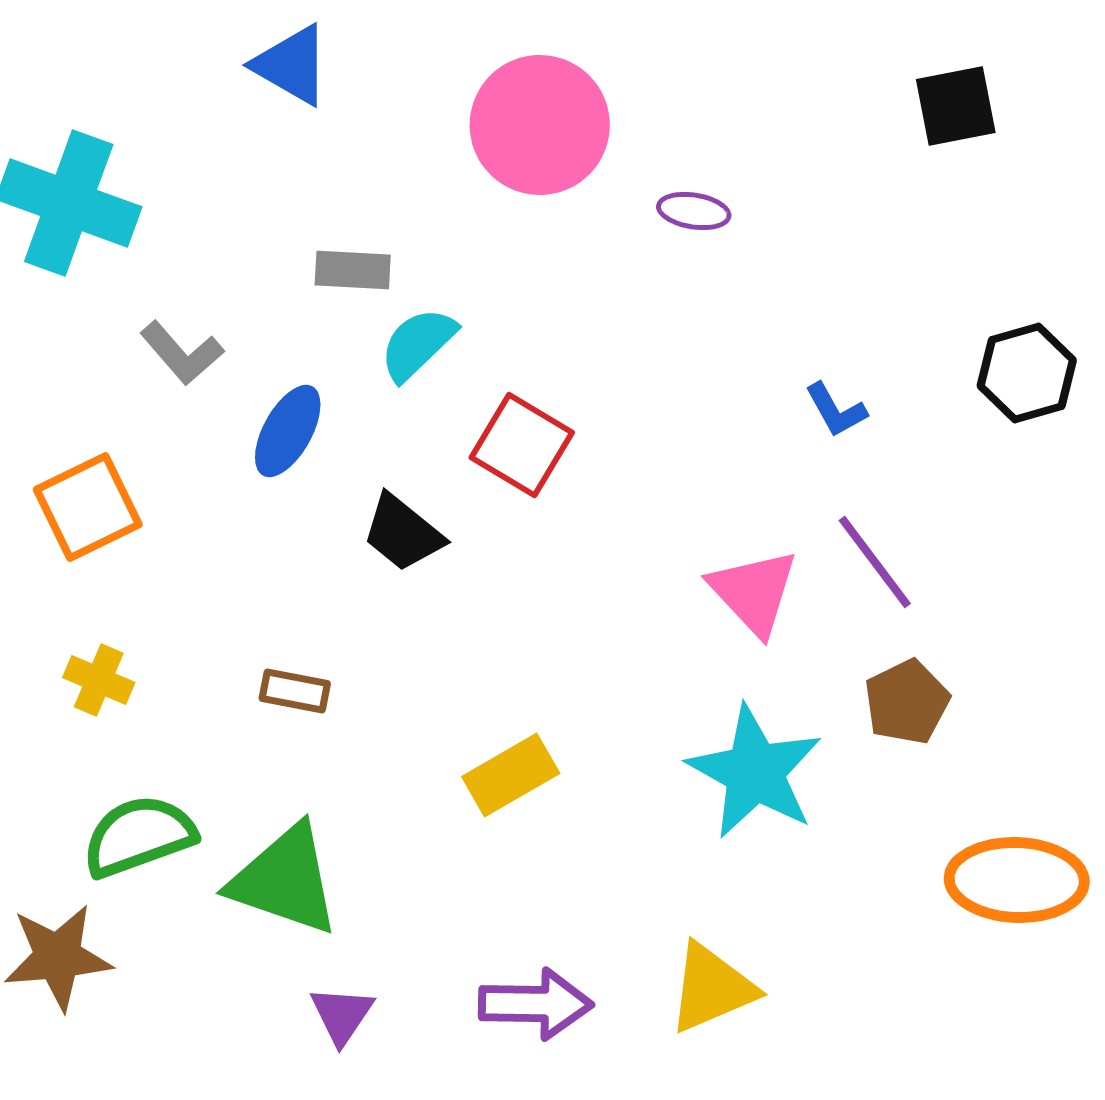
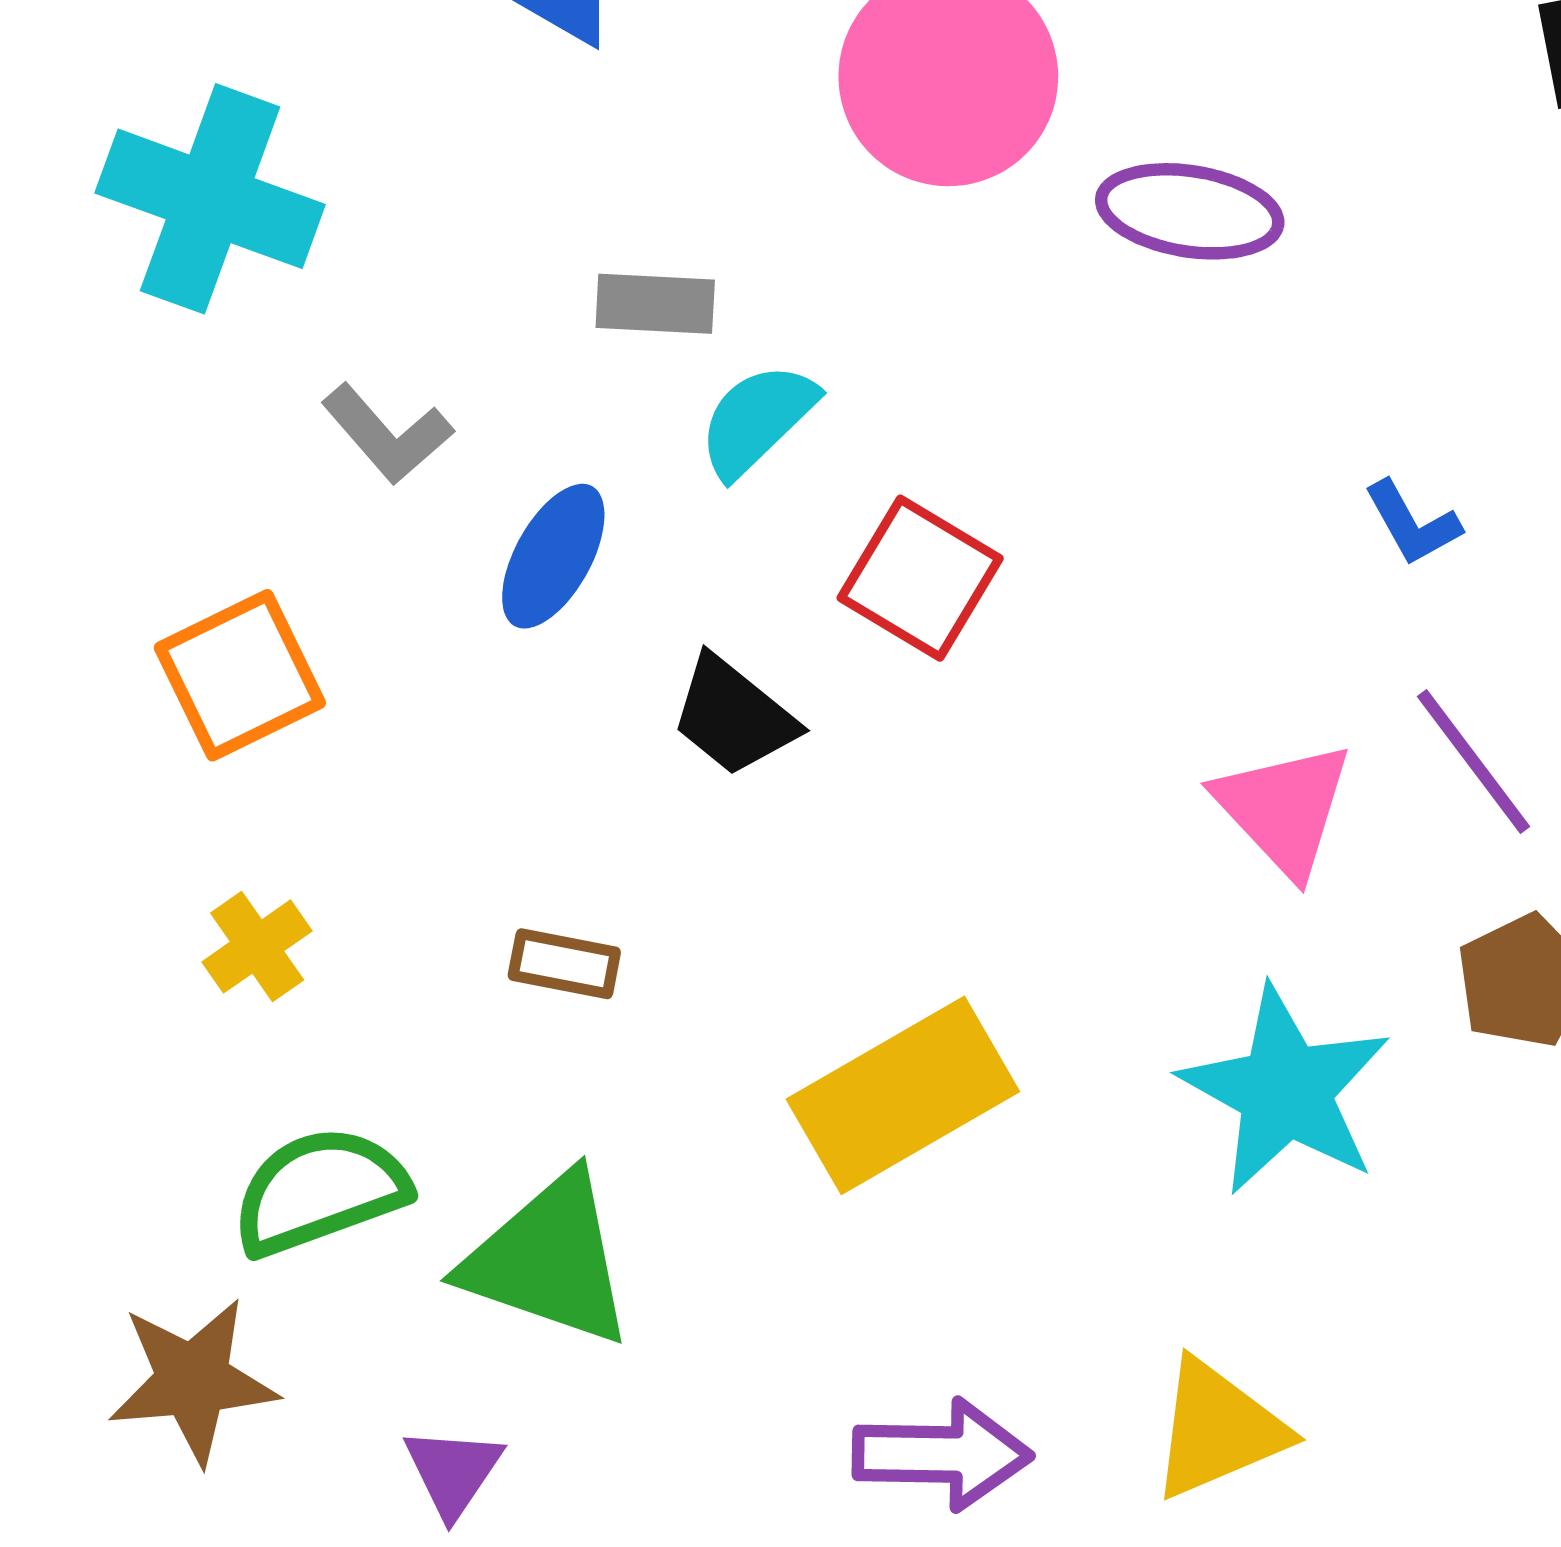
purple ellipse: (694, 211) -> (1190, 211), size x1.6
yellow cross: (99, 680) -> (257, 946), turned 32
yellow rectangle: (511, 775) -> (903, 1095), size x1.5
purple triangle: (342, 1015) -> (453, 1472), moved

